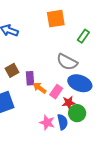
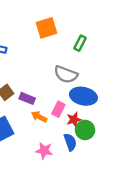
purple rectangle: (30, 78) -> (27, 98), turned -56
orange arrow: (40, 88) -> (39, 117), moved
pink star: (47, 123) -> (44, 151), moved

